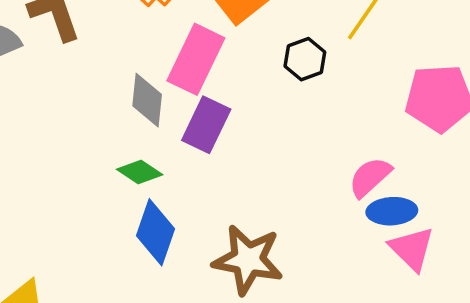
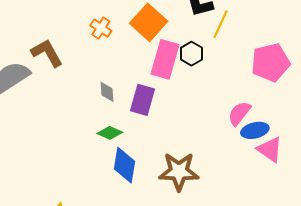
pink rectangle: (196, 59) -> (165, 59), moved
gray diamond: (147, 100) -> (107, 92), size x0.7

